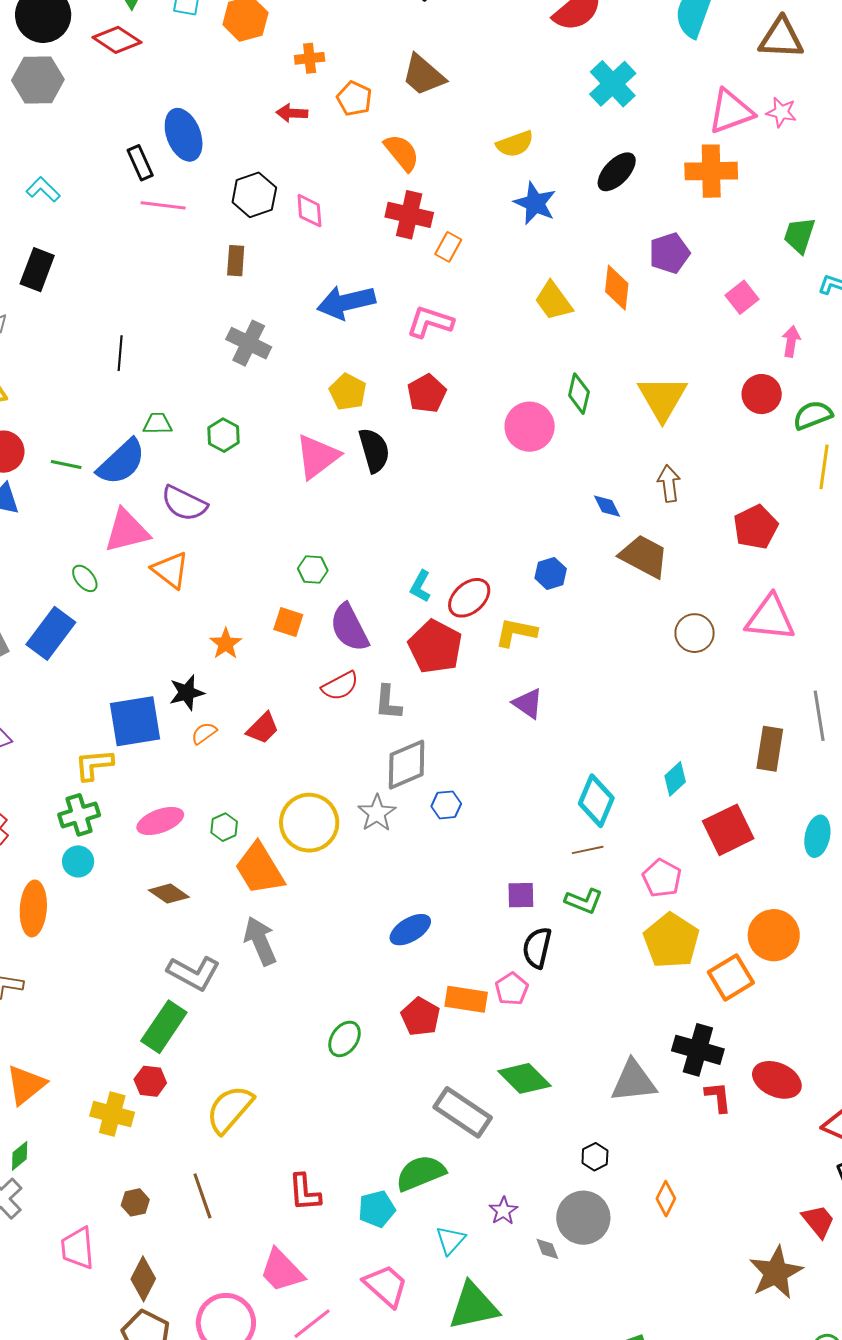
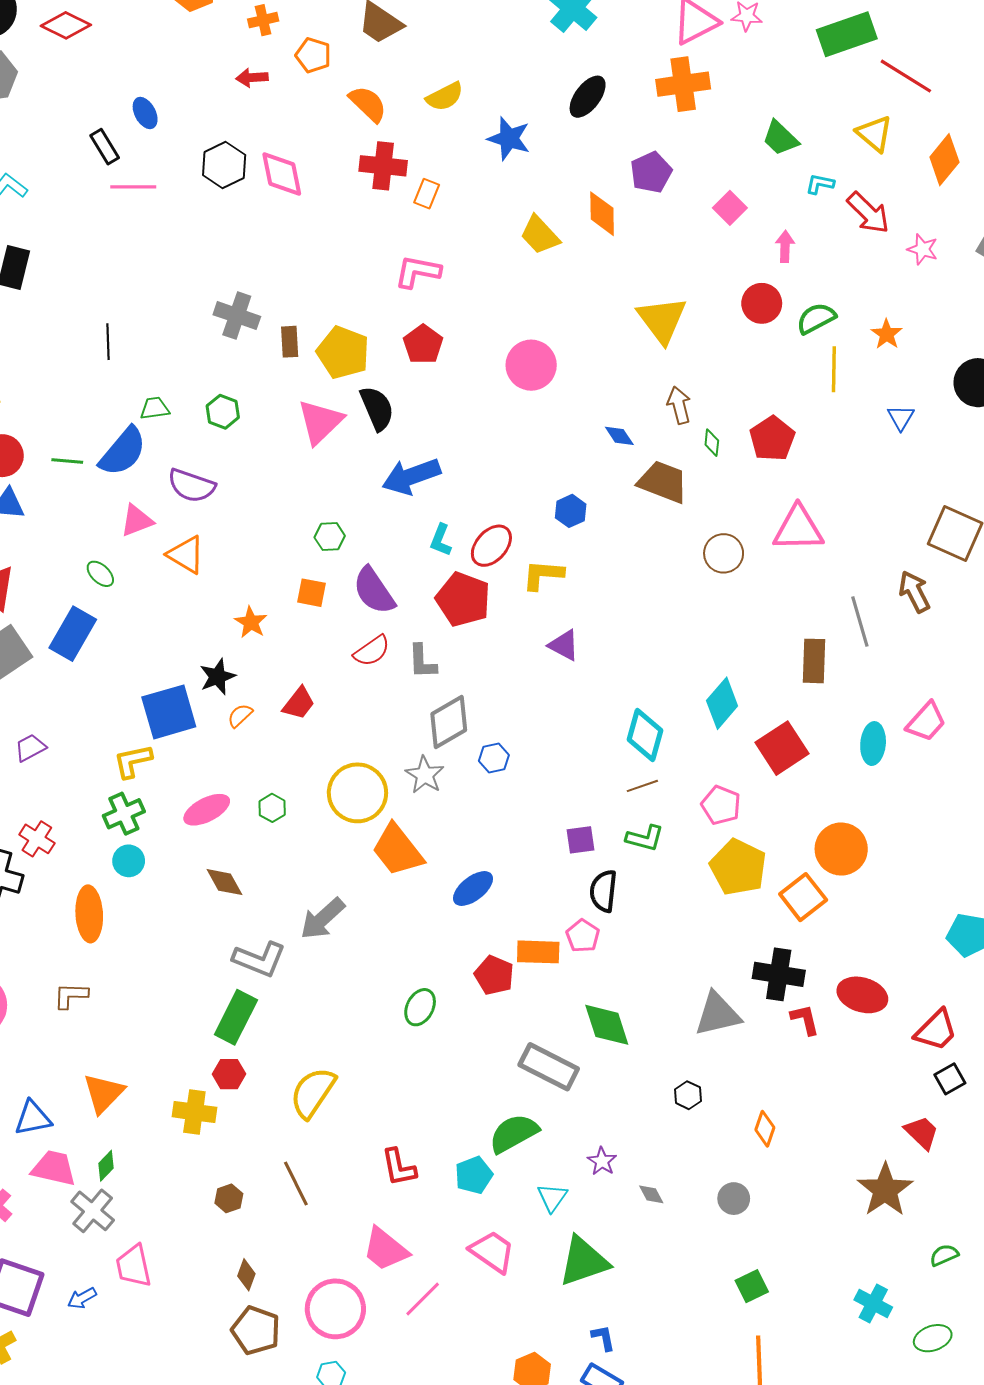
blue ellipse: (184, 135) -> (145, 113), size x0.6
yellow semicircle: (515, 144) -> (445, 97), moved
pink diamond: (309, 211) -> (282, 174), size x1.4
green trapezoid: (799, 235) -> (780, 138), turned -57
brown rectangle: (236, 261) -> (290, 342), moved
blue arrow: (346, 302) -> (411, 476), moved
yellow pentagon: (348, 392) -> (343, 353), size x1.4
green diamond: (579, 394) -> (712, 443), moved, size x0.7
pink triangle: (127, 531) -> (137, 521), size x0.7
cyan diamond: (675, 779) -> (722, 703), size x1.4
orange trapezoid: (259, 869) -> (397, 850), moved
brown diamond: (169, 894) -> (224, 882), turned 33
gray arrow: (260, 941) -> (323, 919), turned -102
green diamond: (524, 1078) -> (607, 1025), turned 34
gray circle: (583, 1218) -> (734, 1199), moved, size x0.6
pink trapezoid: (78, 1248) -> (134, 1266), moved
brown diamond: (143, 1279) -> (246, 1275), size x0.7

